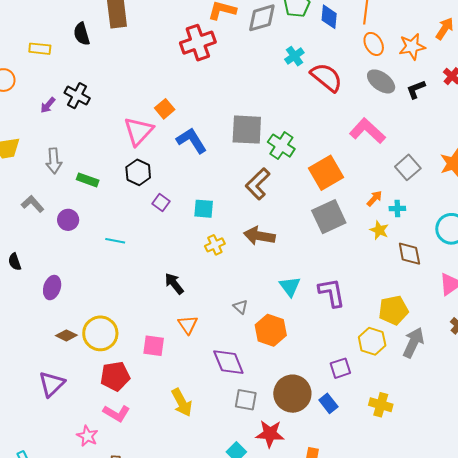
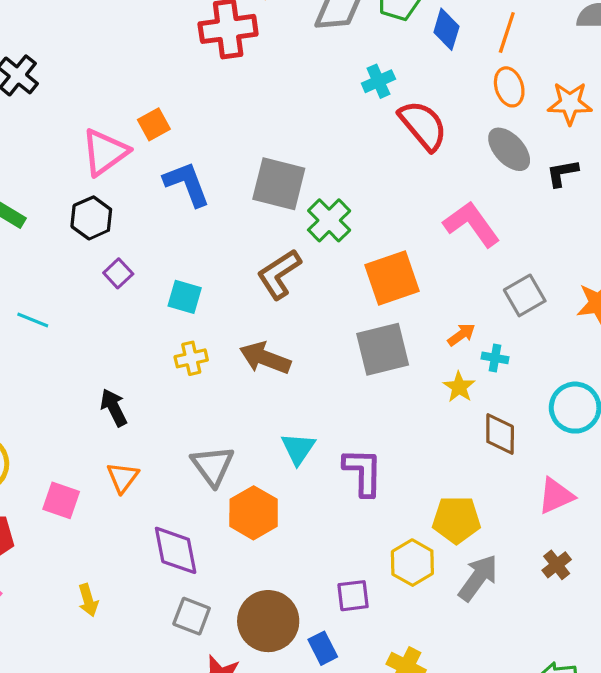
gray triangle: (241, 307) -> (213, 466), size x1.8
yellow arrow: (182, 402) -> (88, 600), size x0.7

